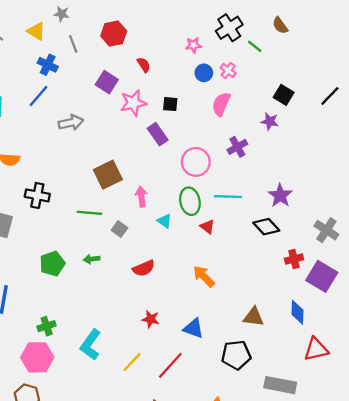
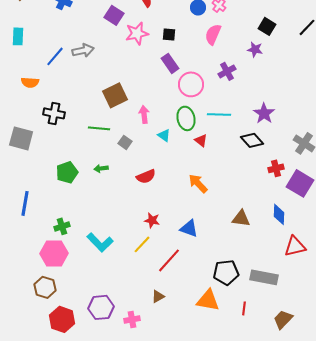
blue line: (38, 96) -> (55, 56), moved
purple rectangle: (158, 134) -> (170, 63), moved
cyan L-shape: (91, 345) -> (100, 242), turned -80
black pentagon: (236, 355) -> (226, 272), moved
yellow line: (132, 362) -> (142, 244), moved

